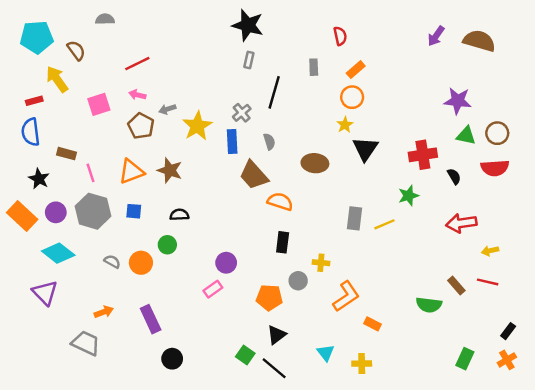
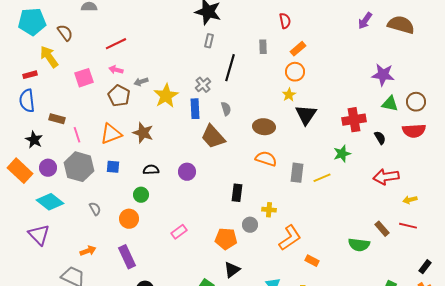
orange semicircle: (280, 202) -> (266, 159), moved
gray semicircle: (112, 262) -> (95, 209), turned 32
orange circle: (141, 263) -> (129, 219), moved
purple circle: (226, 263) -> (187, 172), moved

